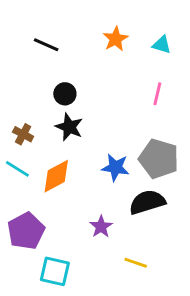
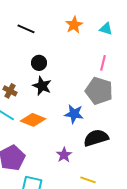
gray pentagon: (159, 159) -> (99, 91), moved
orange diamond: (56, 176) -> (33, 120), turned 50

